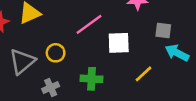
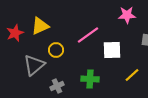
yellow circle: (56, 53) -> (56, 50), moved

